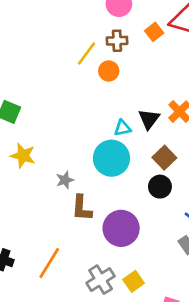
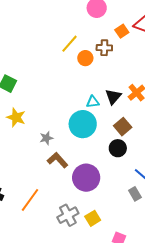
brown cross: (117, 41) -> (104, 48), moved
brown L-shape: (82, 208) -> (58, 160), turned 130

